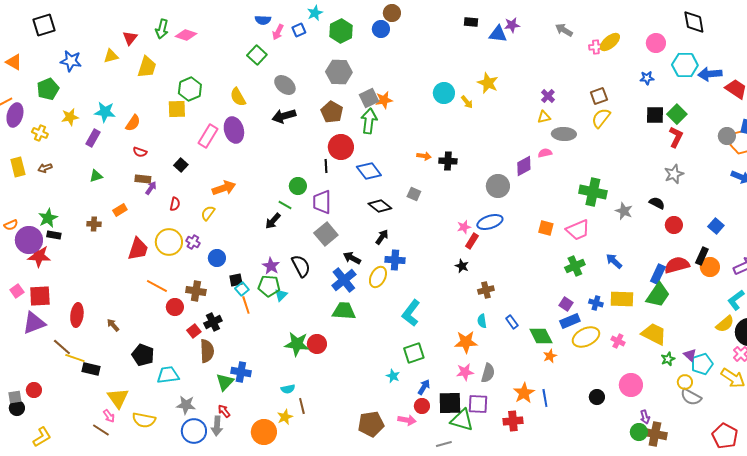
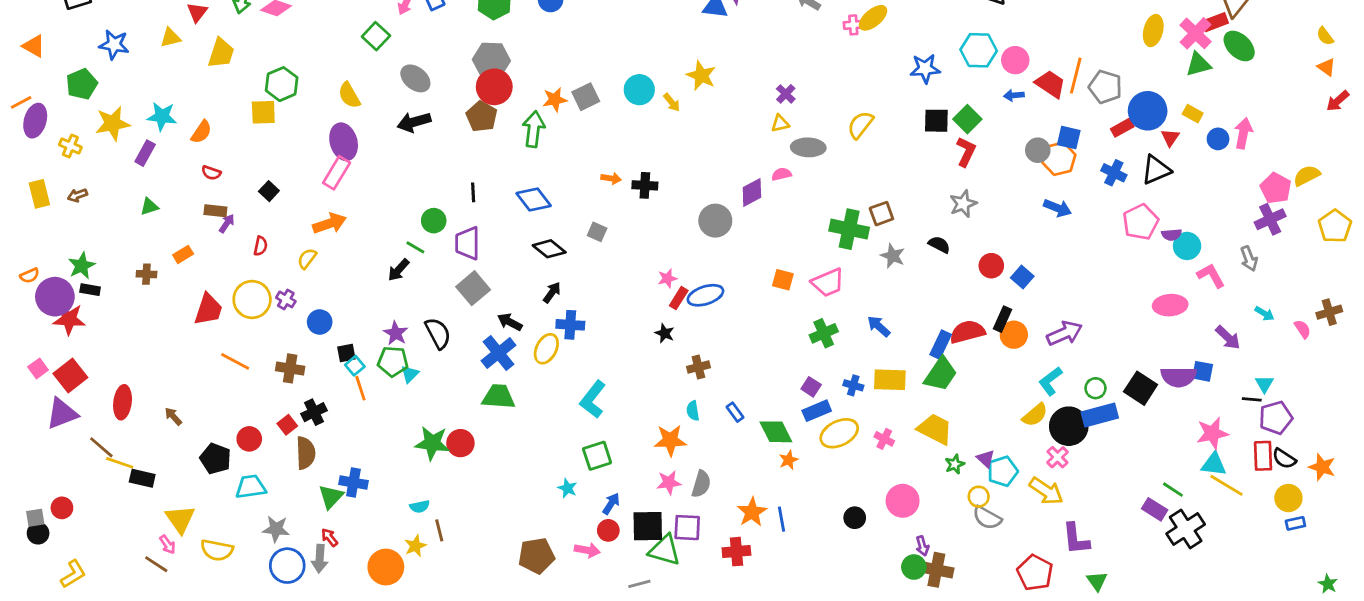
pink circle: (656, 43) -> (1015, 60), moved
blue arrow: (710, 74) -> (1014, 95), moved, size x0.6
blue star: (647, 78) -> (925, 69), size x1.5
brown square: (599, 96) -> (881, 214), moved
gray square: (369, 98) -> (586, 97), moved
yellow star: (70, 117) -> (113, 123), size x1.4
pink rectangle: (208, 136) -> (337, 173), moved
red circle: (341, 147) -> (494, 87), moved
blue ellipse: (490, 222) -> (705, 295), moved
red circle: (674, 225) -> (991, 266), moved
red square: (40, 296) -> (70, 376), turned -35
red circle: (175, 307) -> (249, 439), moved

